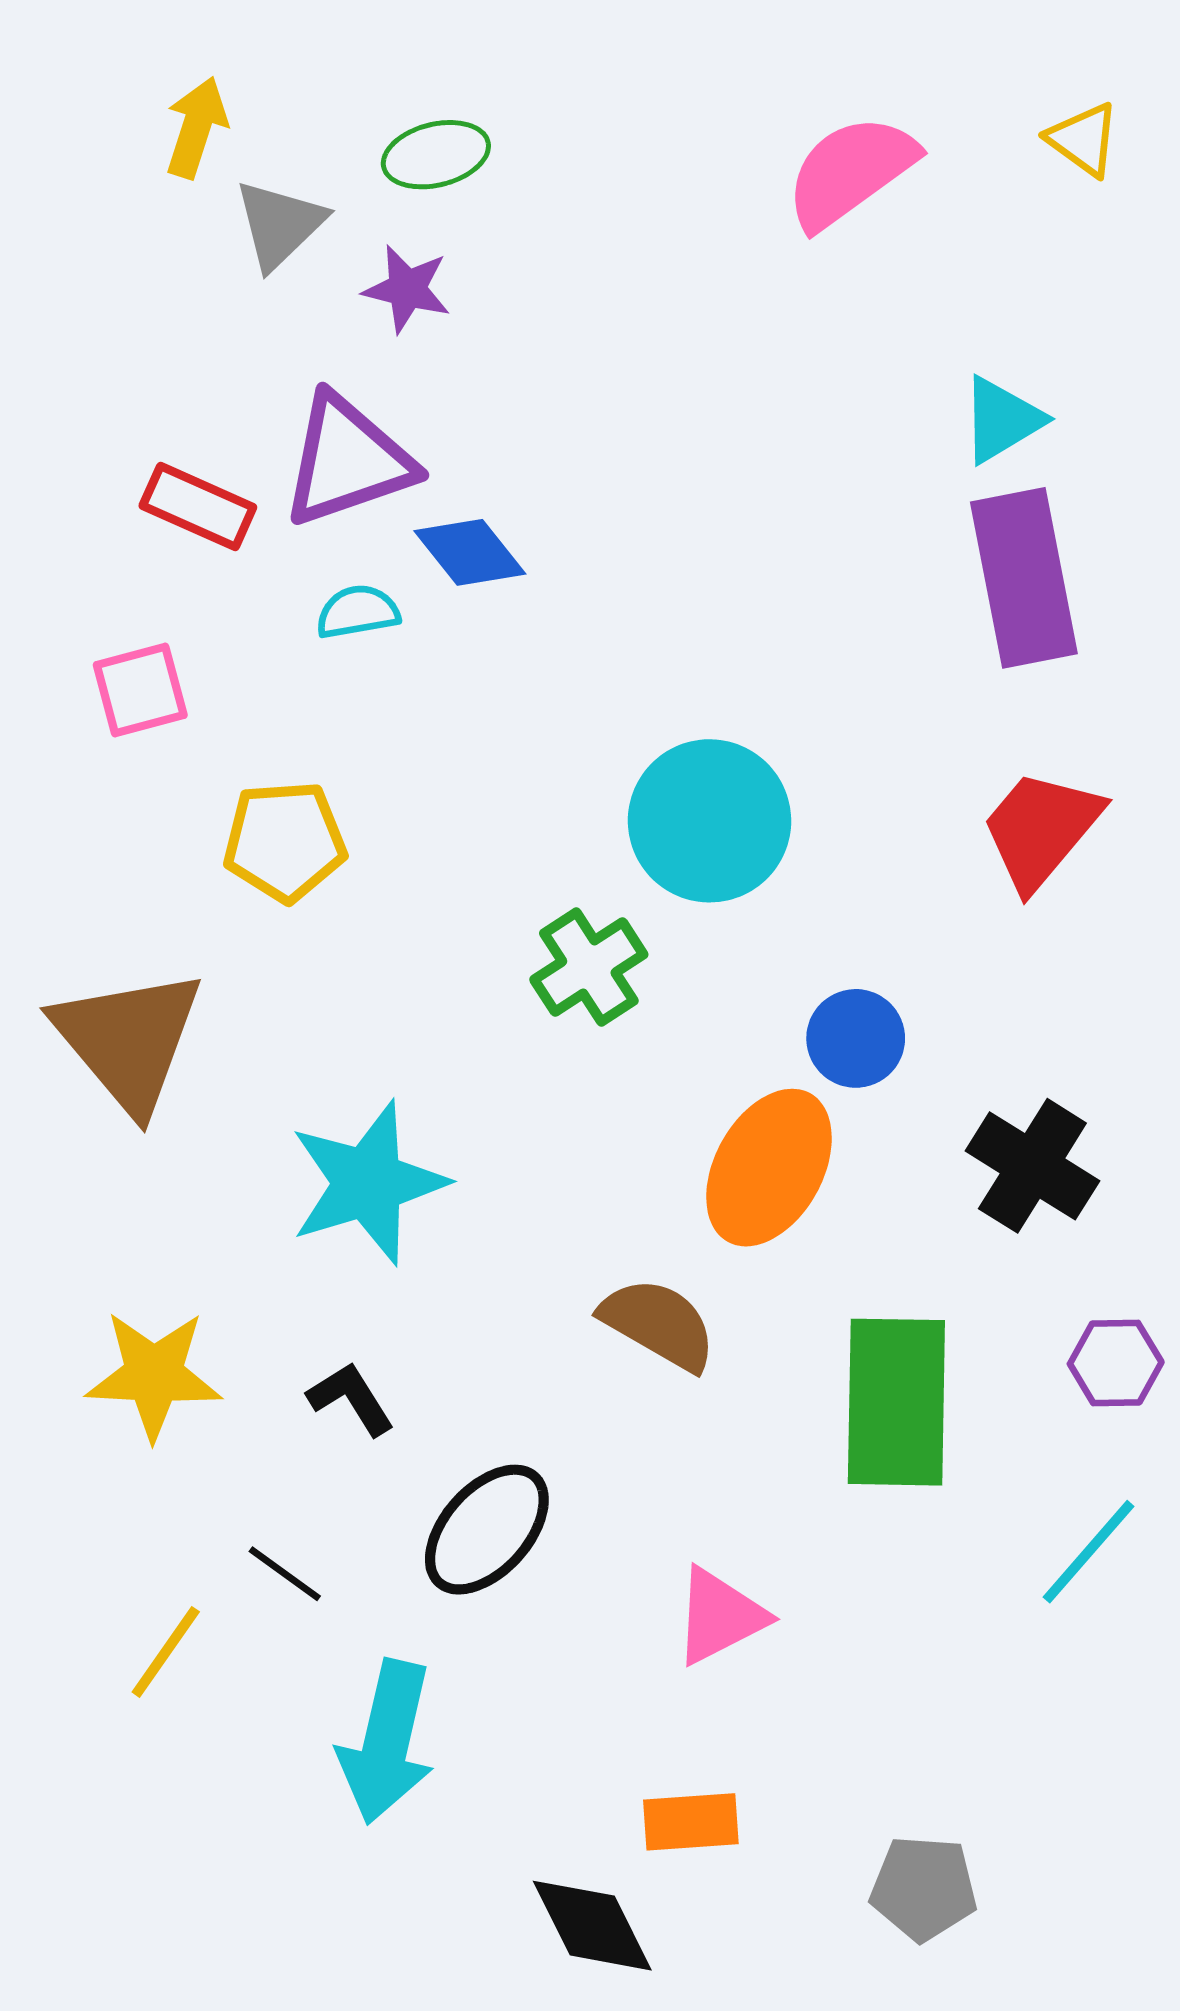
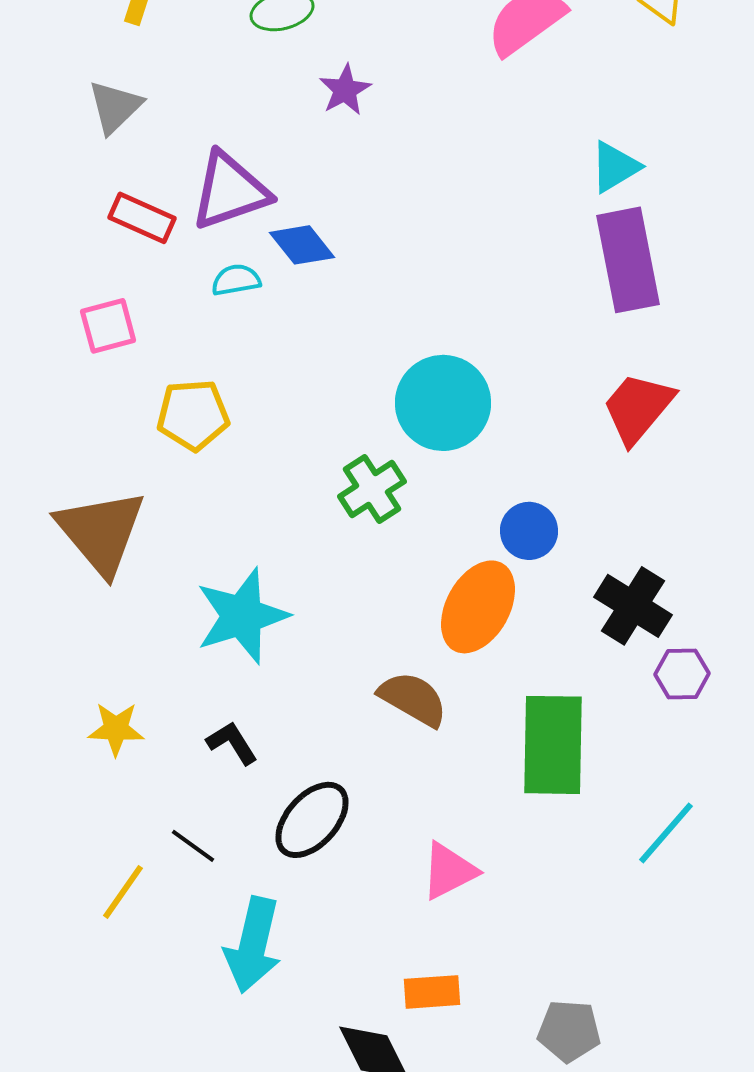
gray triangle: (280, 224) -> (115, 107), moved
purple star: (407, 289) -> (345, 90), moved, turned 30
purple hexagon: (1116, 1363) -> (682, 674), moved
yellow star: (154, 1375) -> (116, 729), size x0.7

